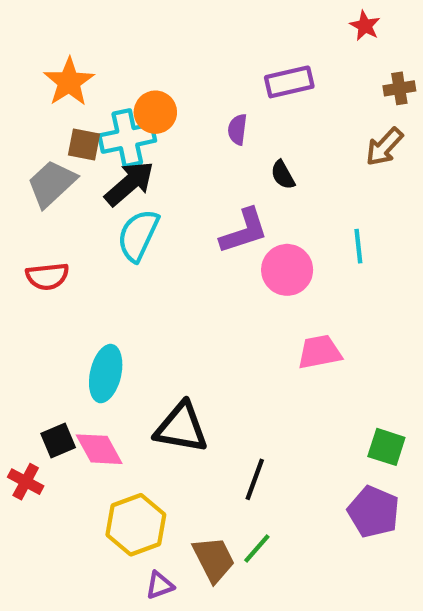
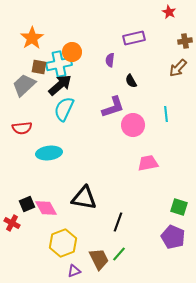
cyan ellipse: (106, 374) -> (49, 153), moved, turned 70

